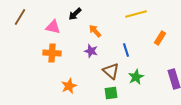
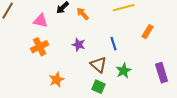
orange arrow: (95, 31) -> (83, 14), moved
orange cross: (52, 53) -> (40, 47), turned -30
green square: (111, 93) -> (99, 87), turned 32

